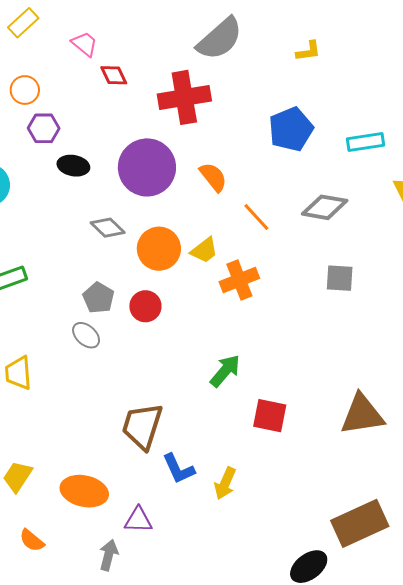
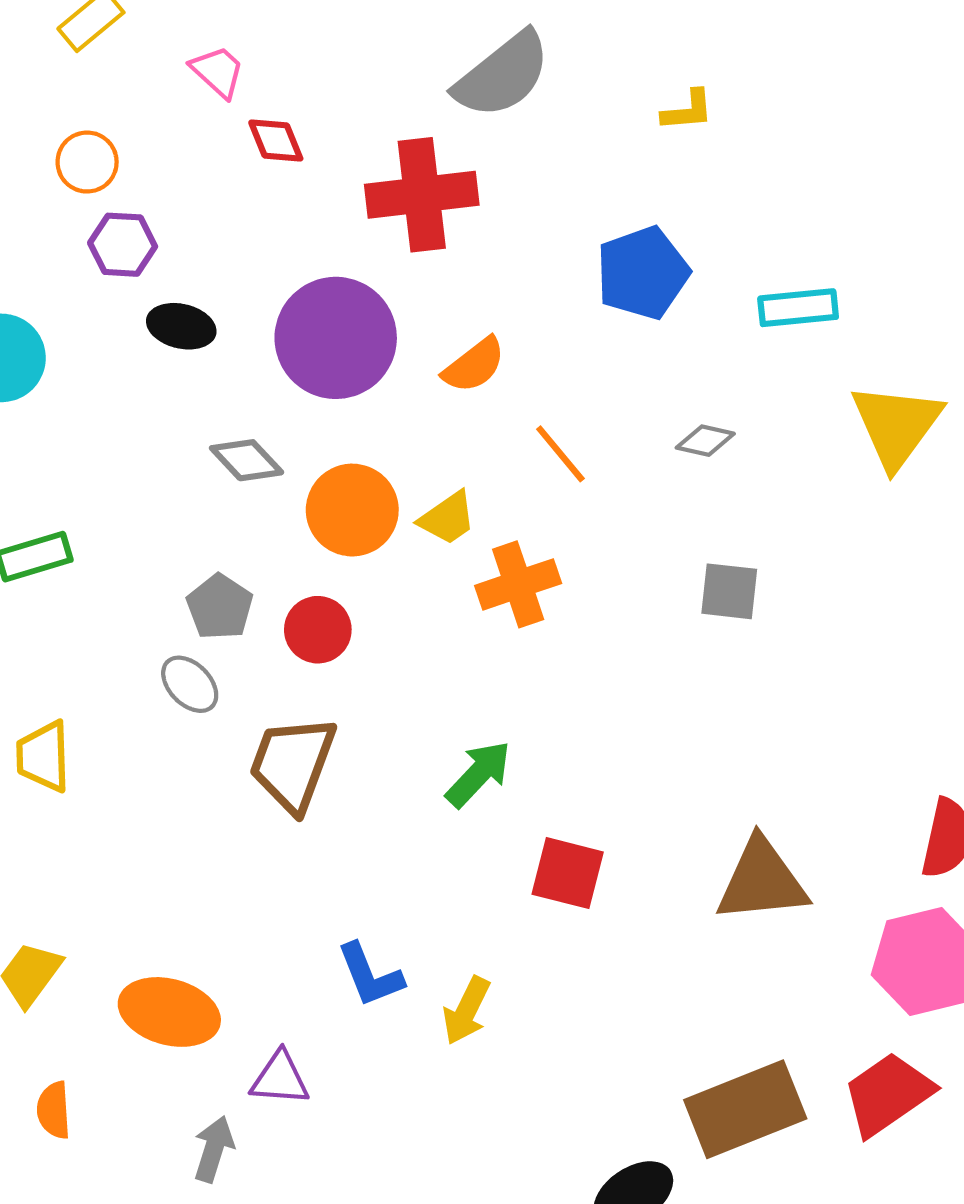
orange semicircle: (213, 177) -> (474, 365), turned 88
gray diamond: (325, 207) -> (705, 441), size x0.6
brown trapezoid: (142, 426) -> (293, 764), moved
orange semicircle: (32, 540) -> (54, 1110), turned 44

